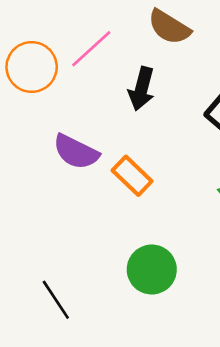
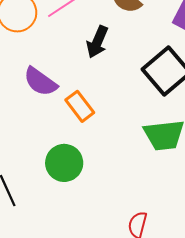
green circle: (152, 270) -> (64, 163), moved

